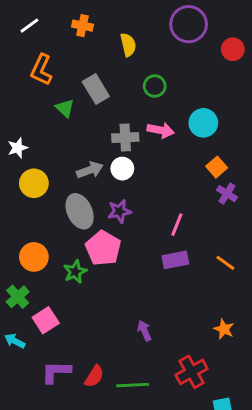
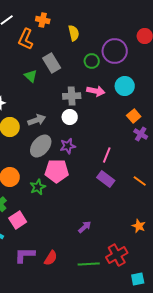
purple circle: (189, 24) -> (115, 51), moved
orange L-shape: (41, 70) -> (26, 39), moved
gray arrow: (90, 170) -> (37, 120), moved
gray ellipse: (80, 211) -> (41, 146), turned 65
pink pentagon: (103, 248) -> (57, 171), turned -30
purple rectangle: (175, 260) -> (106, 179), turned 48
purple arrow: (144, 331) -> (85, 227), turned 72
green line: (133, 385) -> (89, 264), moved

